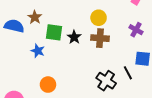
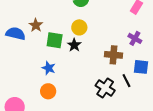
yellow circle: (99, 18) -> (79, 27), moved
brown cross: (100, 38) -> (114, 55), moved
blue star: (38, 51) -> (49, 68), moved

